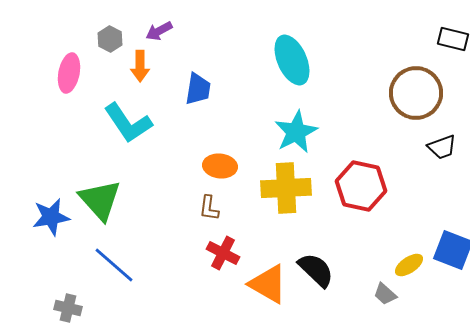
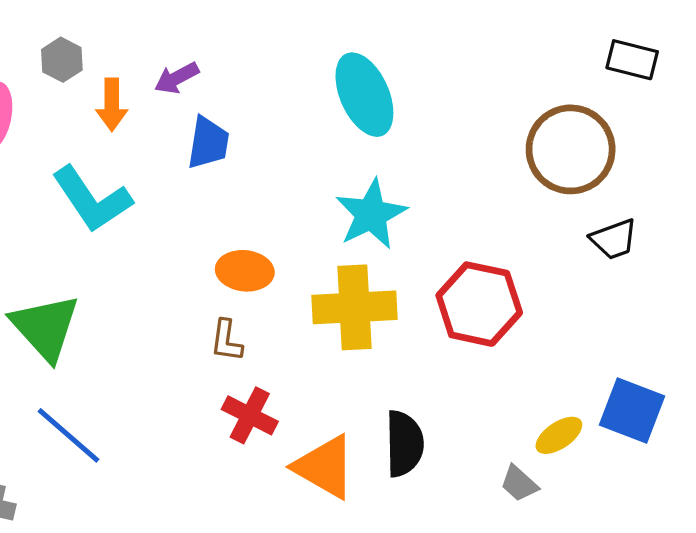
purple arrow: (159, 31) -> (177, 78), moved
black semicircle: (316, 270) -> (404, 444), turned 45

